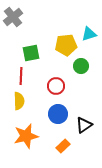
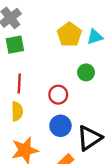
yellow pentagon: (66, 45) -> (69, 35), moved, turned -30
green square: (31, 53) -> (15, 45), moved
black triangle: (84, 125) -> (89, 138), size x1.4

